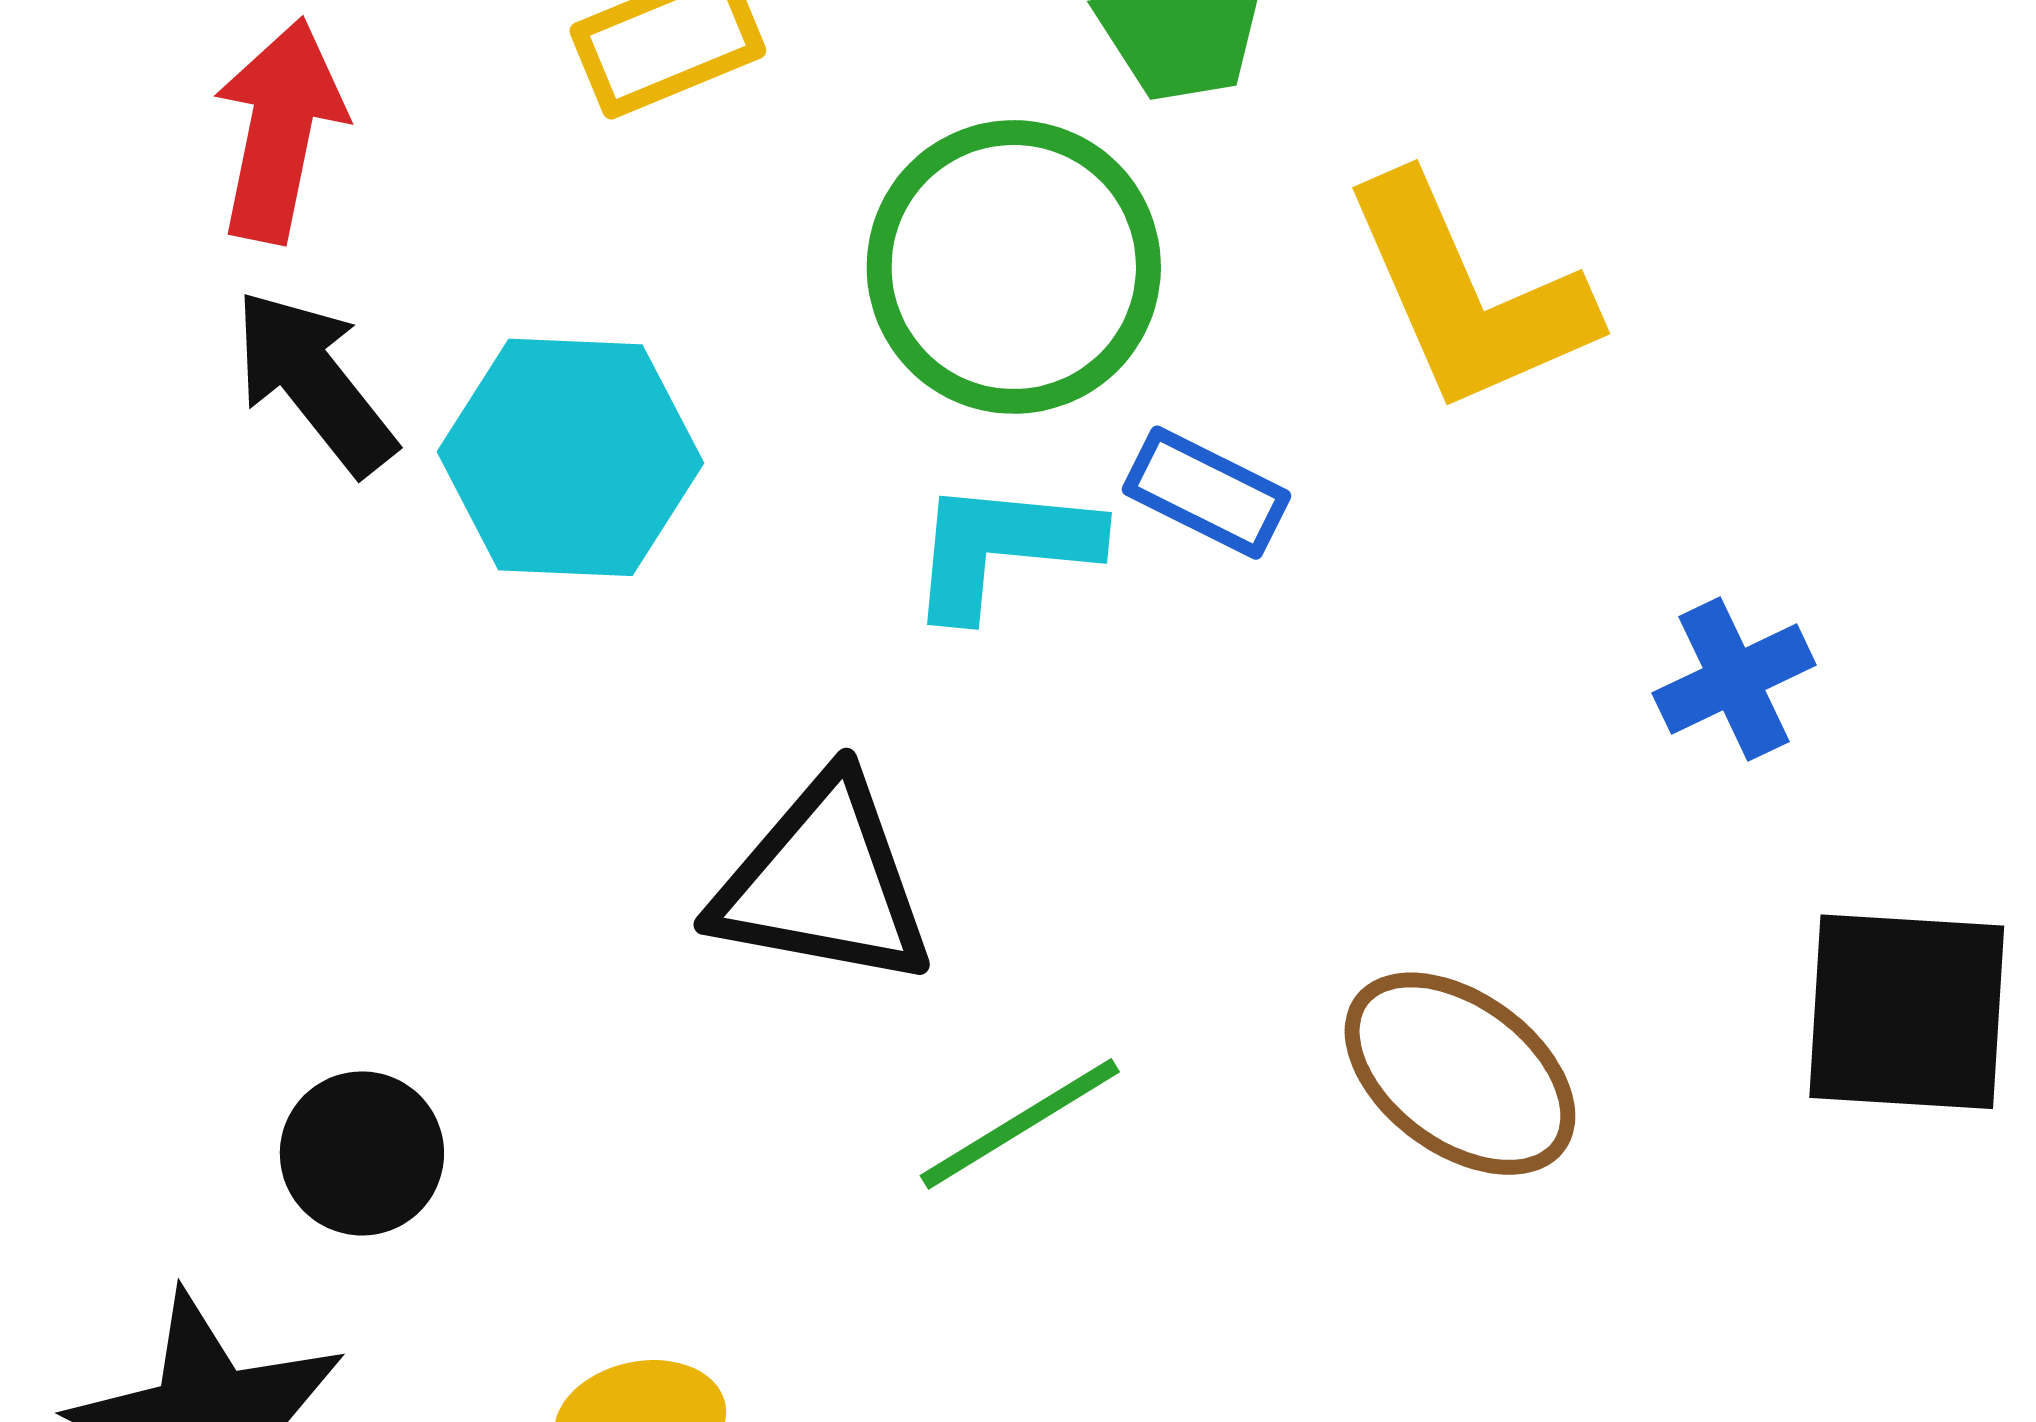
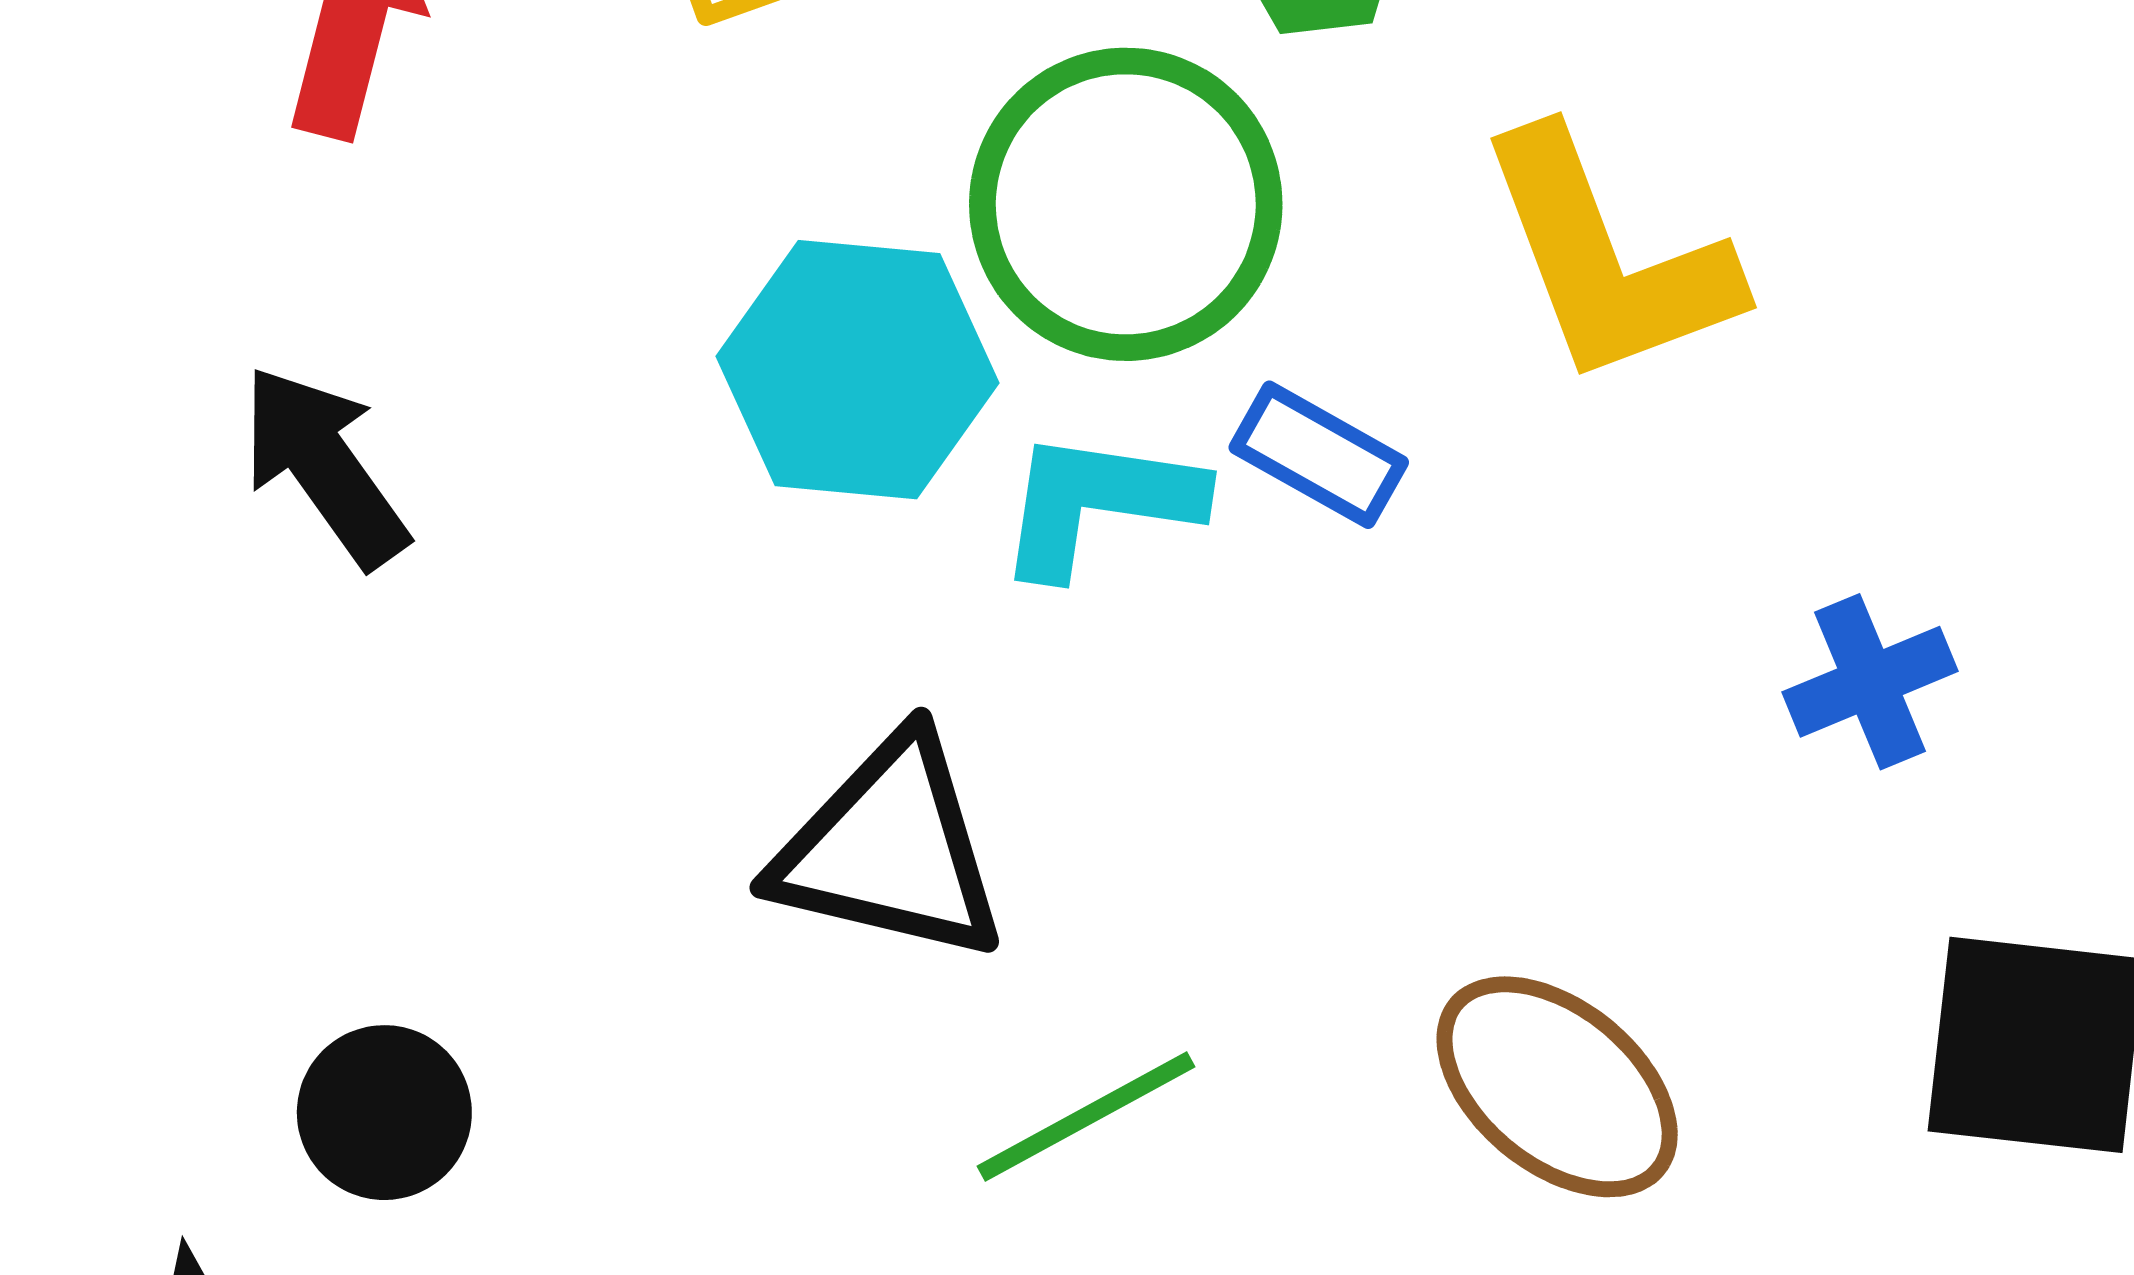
black arrow: (314, 382) -> (324, 466), moved
cyan hexagon: (570, 457) -> (858, 370), moved

